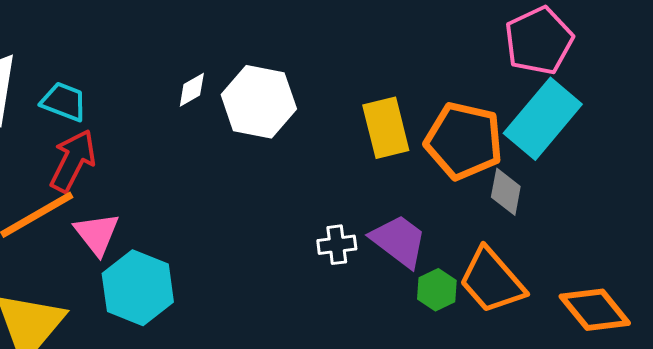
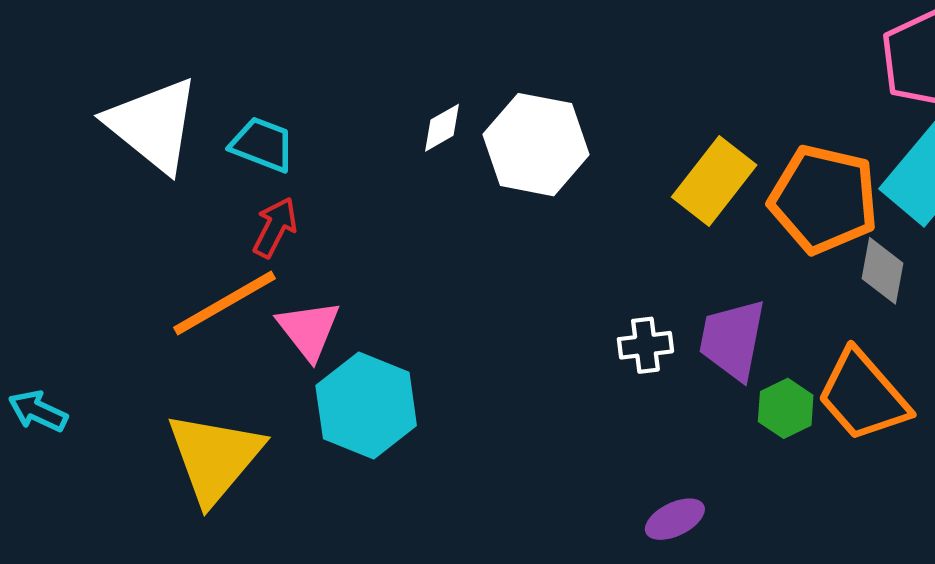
yellow rectangle: (386, 128) -> (714, 181), turned 52
red arrow: (73, 161) -> (275, 227), size x0.7
purple trapezoid: (399, 241) -> (732, 340), turned -116

